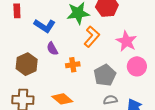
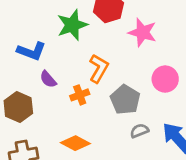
orange L-shape: (92, 37) -> (99, 68), moved
pink star: (126, 41) -> (142, 32), moved

